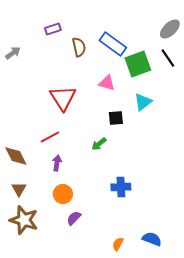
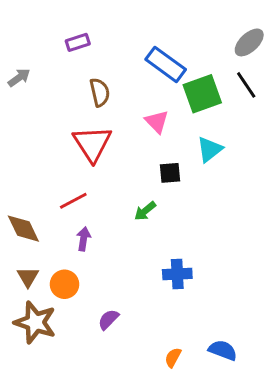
brown semicircle: (79, 47) -> (100, 92), moved
pink triangle: (107, 83) -> (157, 122), turned 30
orange circle: (63, 194) -> (64, 284), moved

